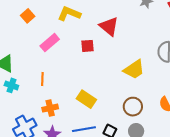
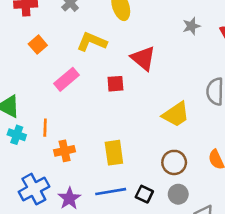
orange line: (42, 79) -> (45, 128), moved
yellow rectangle: (86, 99) -> (114, 153), turned 48
orange cross: (50, 108) -> (65, 151), moved

